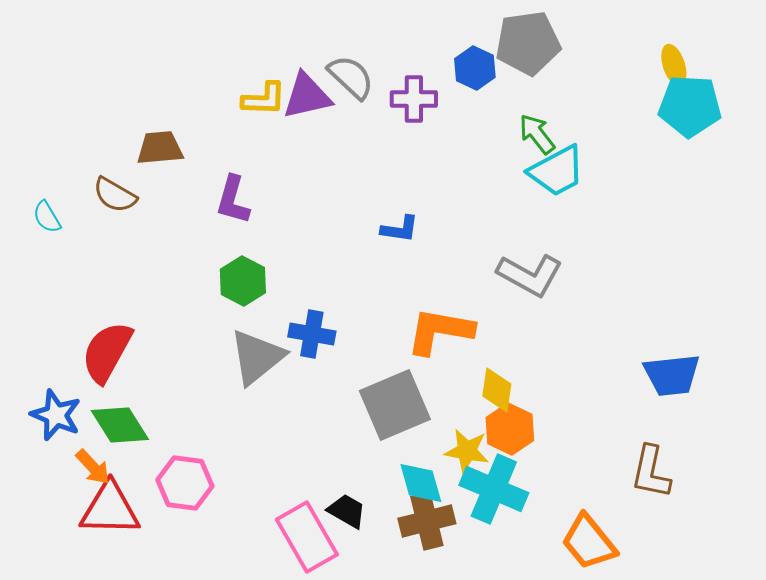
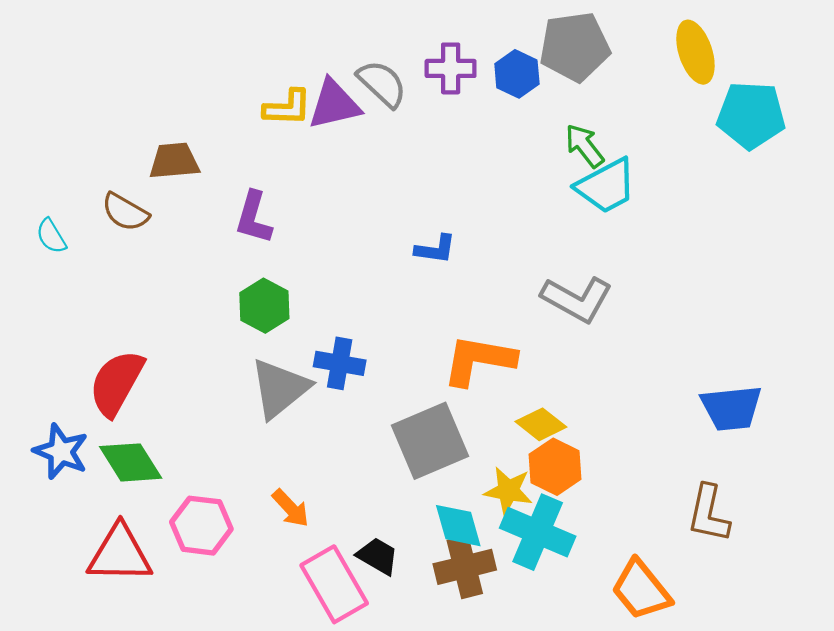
yellow ellipse: (674, 65) -> (695, 52), moved, size x1.4
purple cross: (414, 99) -> (451, 68), moved
yellow diamond: (497, 390) -> (541, 424), turned -60
orange arrow: (93, 467) -> (291, 508), moved

